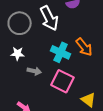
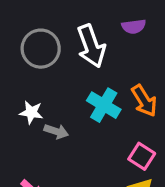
white star: (17, 54) -> (31, 112), moved
pink square: (62, 81) -> (142, 156), moved, size x0.7

